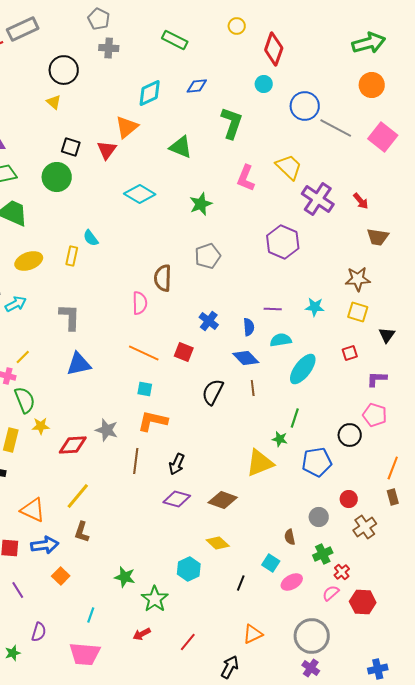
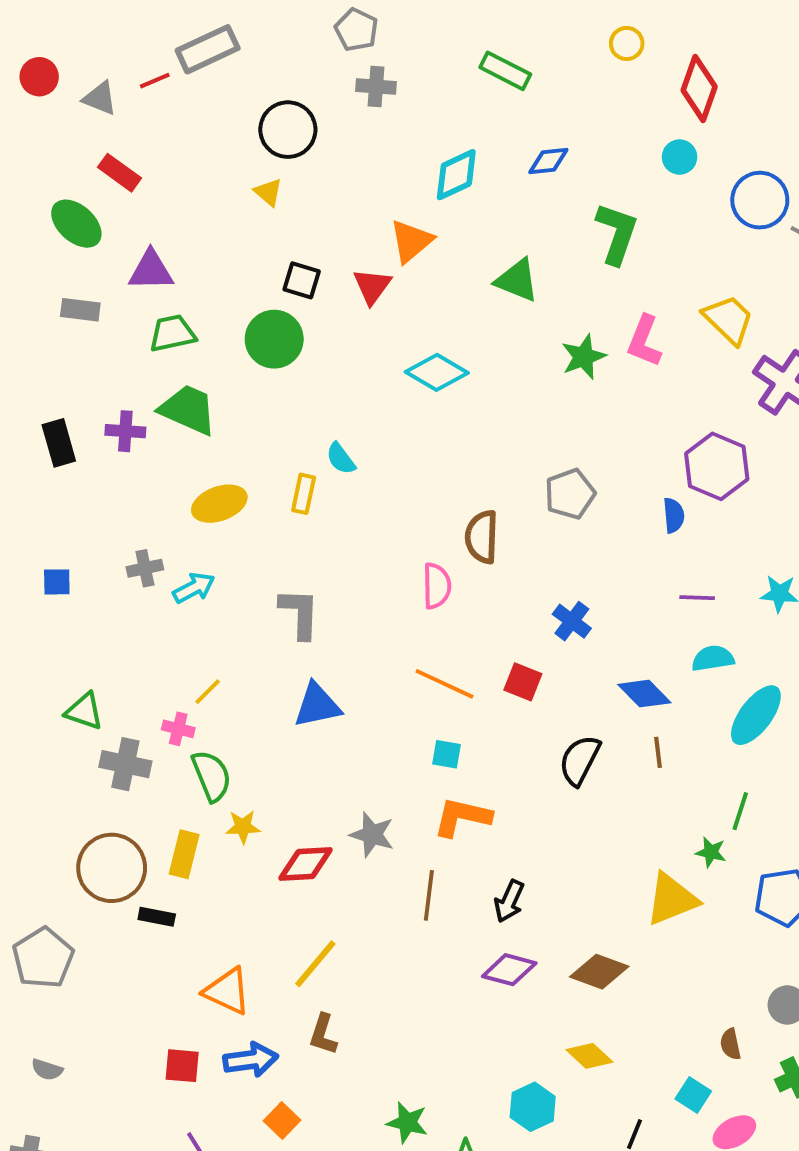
green star: (201, 204) -> (584, 357), moved
blue semicircle: (249, 327) -> (674, 515), moved

